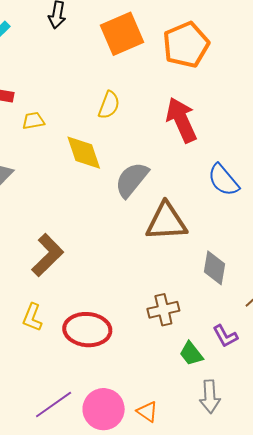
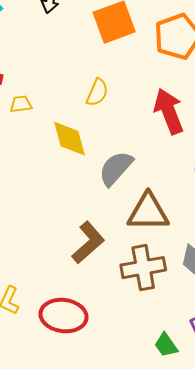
brown L-shape: (48, 255) -> (88, 243), moved
brown cross: (163, 310) -> (143, 268), moved, size x1.4

